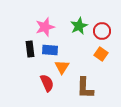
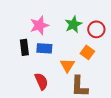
orange square: (101, 54) -> (87, 52), moved
orange triangle: (62, 67) -> (67, 65), moved

